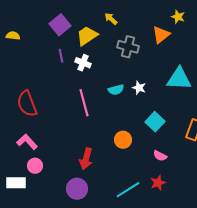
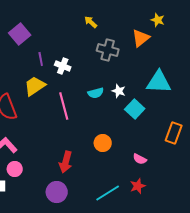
purple square: (60, 25) -> (20, 34), moved
yellow trapezoid: (87, 36) -> (35, 86), moved
cyan square: (155, 122) -> (135, 109), moved

